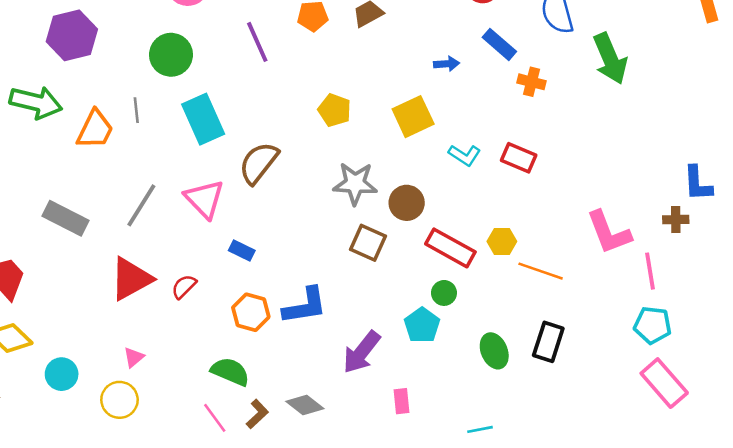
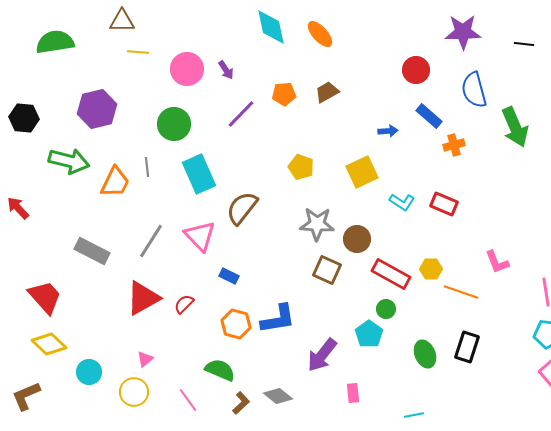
purple line: (257, 42) -> (241, 114), turned 68
orange cross: (532, 82) -> (454, 145), turned -30
pink L-shape: (609, 232) -> (497, 262), moved, size x0.7
pink line: (215, 418) -> (188, 400), moved

